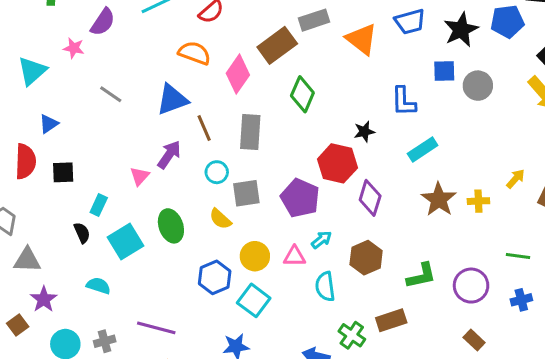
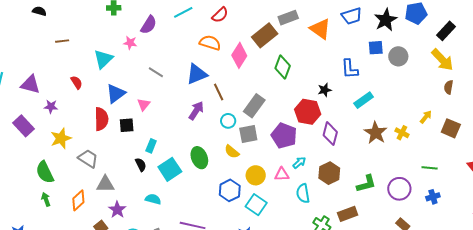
blue triangle: (49, 124) -> (116, 94), size x1.5
gray rectangle: (250, 132) -> (254, 106), moved, turned 35
pink triangle: (140, 176) -> (144, 104), moved
yellow cross: (478, 201) -> (402, 133), turned 32

